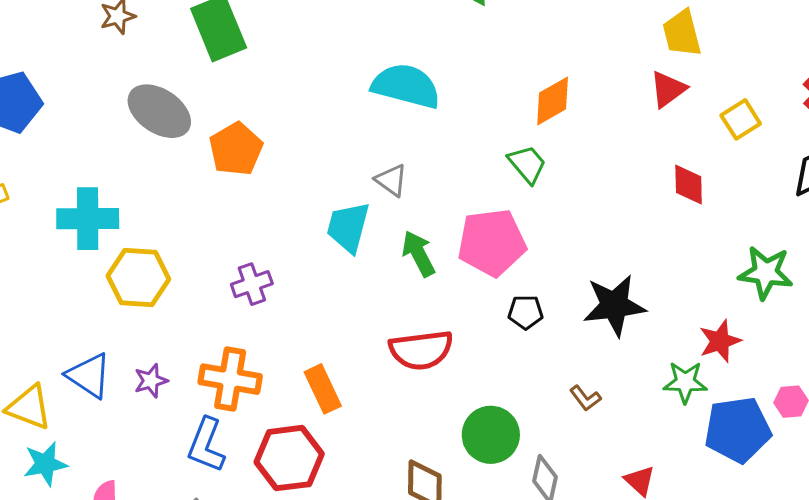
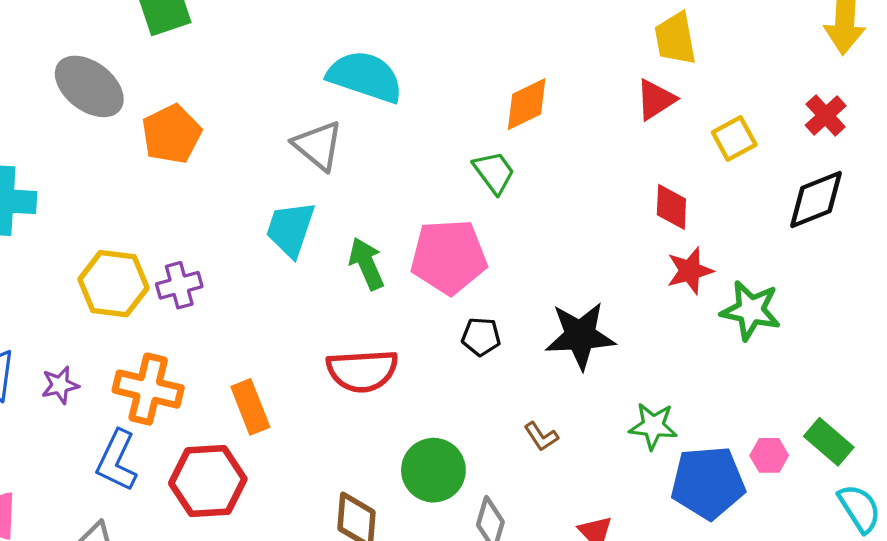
gray triangle: (391, 180) -> (318, 146), moved, size x1.4
yellow hexagon: (138, 277) -> (113, 284), moved
red star: (720, 341) -> (690, 271), moved

